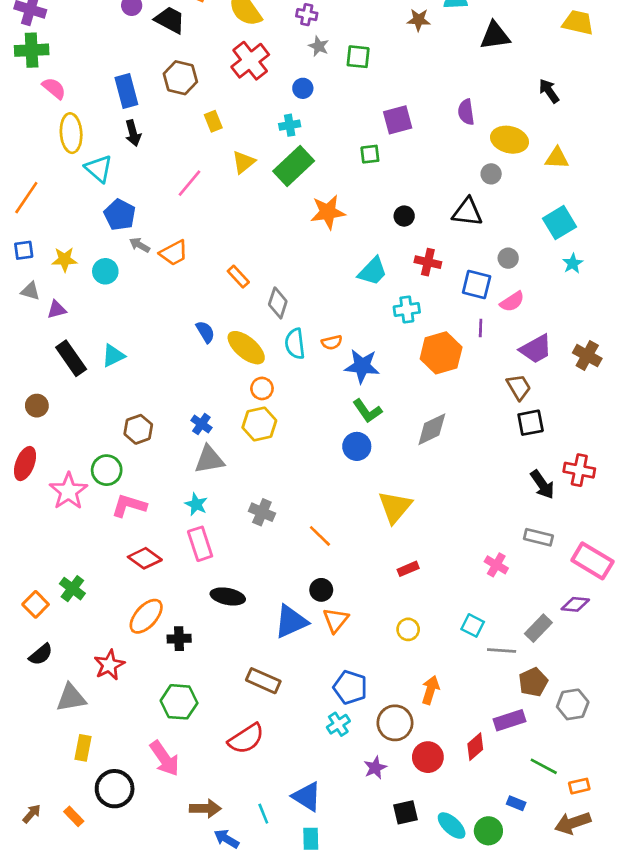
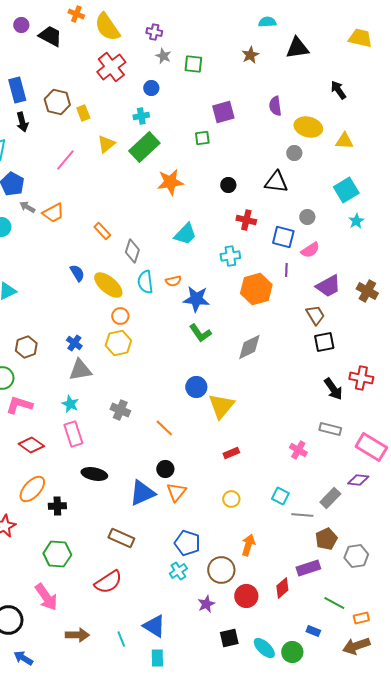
brown star: (419, 20) -> (250, 55), moved, turned -30
brown hexagon: (180, 78) -> (57, 102), moved
cyan trapezoid: (373, 271) -> (185, 234), moved
blue circle: (357, 446) -> (196, 387), moved
blue arrow: (226, 839) -> (23, 658), moved

